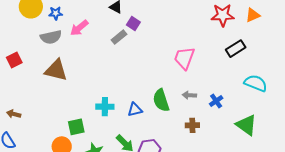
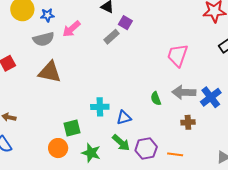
gray arrow: (189, 95) -> (184, 92), size x1.6
green semicircle: (161, 100) -> (156, 99), size x0.6
blue cross: (216, 101) -> (211, 97), size x1.5
blue triangle: (135, 110) -> (124, 118), moved

